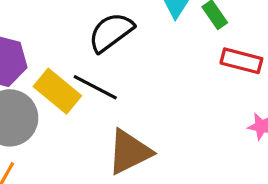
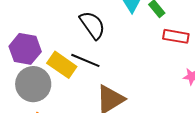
black semicircle: (111, 32) -> (92, 25), turned 96

